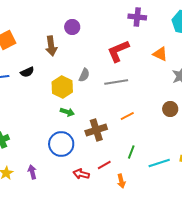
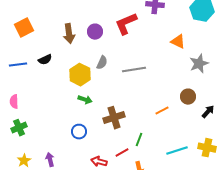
purple circle: (72, 27) -> (95, 32), moved
red L-shape: (118, 51) -> (126, 24), moved
orange line: (127, 116) -> (162, 111), moved
blue circle: (61, 144) -> (79, 132), size x0.6
green line: (131, 152) -> (139, 140), moved

